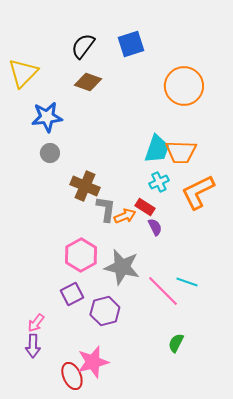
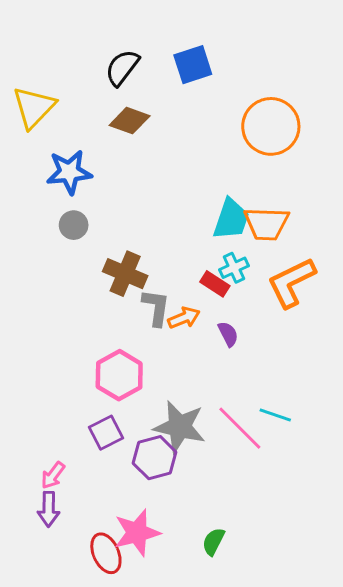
red rectangle: (145, 207) -> (215, 284), moved
gray star: (122, 267) -> (180, 427), moved
green semicircle: (176, 343) -> (213, 542), moved

